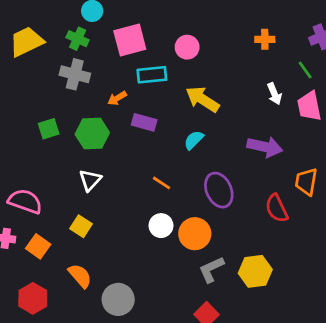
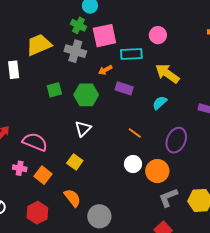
pink square: (130, 40) -> (104, 36), moved
yellow trapezoid: (26, 42) -> (39, 45), moved
purple ellipse: (219, 190) -> (176, 140), turned 45

